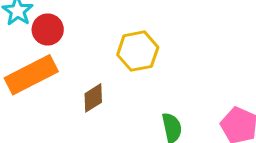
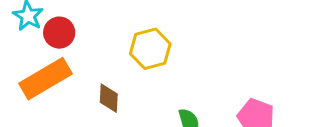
brown diamond: (93, 98) -> (109, 98), turned -52

